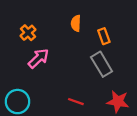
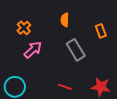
orange rectangle: (104, 36) -> (101, 31), moved
gray rectangle: (102, 64) -> (76, 50), moved

